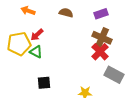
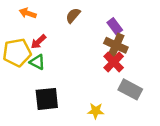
brown semicircle: (66, 13) -> (73, 16), turned -64
purple rectangle: (101, 14) -> (115, 26), moved, turned 72
black square: (44, 83) -> (47, 99), size x1.5

